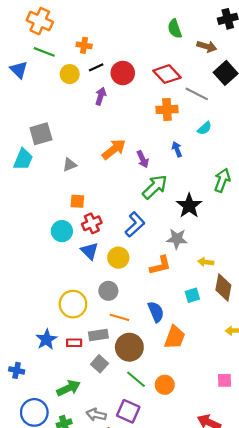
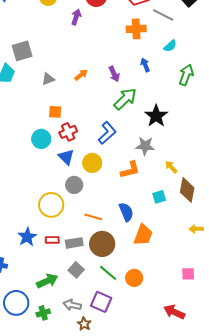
orange arrow: (114, 149) -> (81, 75), moved, size x0.6
green arrow: (222, 180) -> (186, 75), moved
yellow arrow: (206, 262) -> (171, 167), turned 40
gray circle: (108, 291) -> (74, 185), moved
gray rectangle: (98, 335) -> (74, 243), moved
gray square: (100, 364) -> (76, 270), moved

